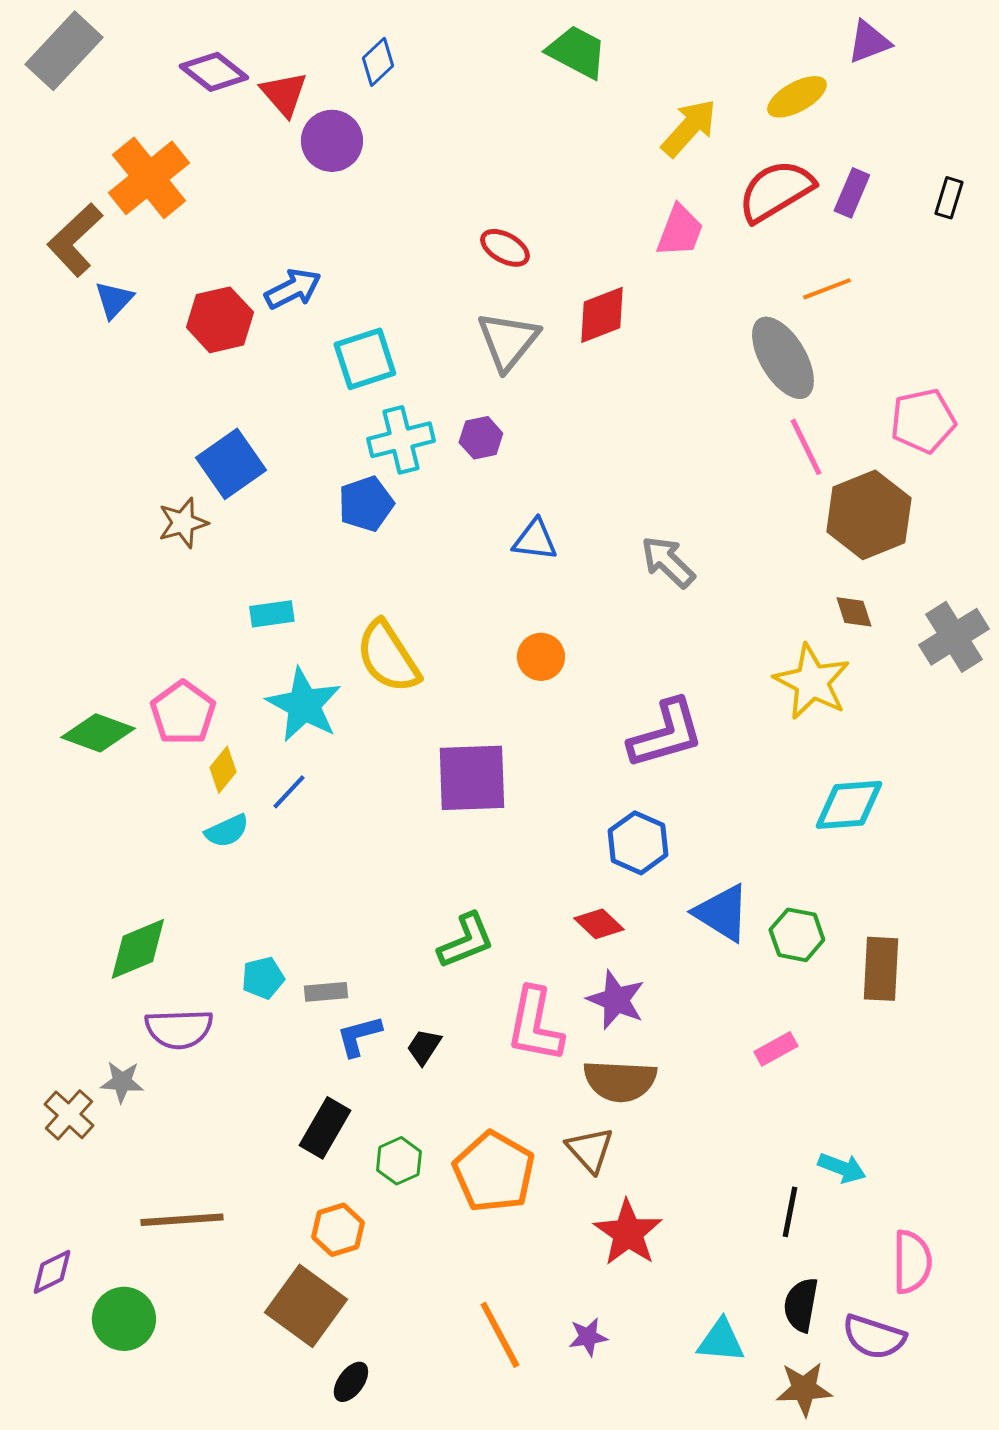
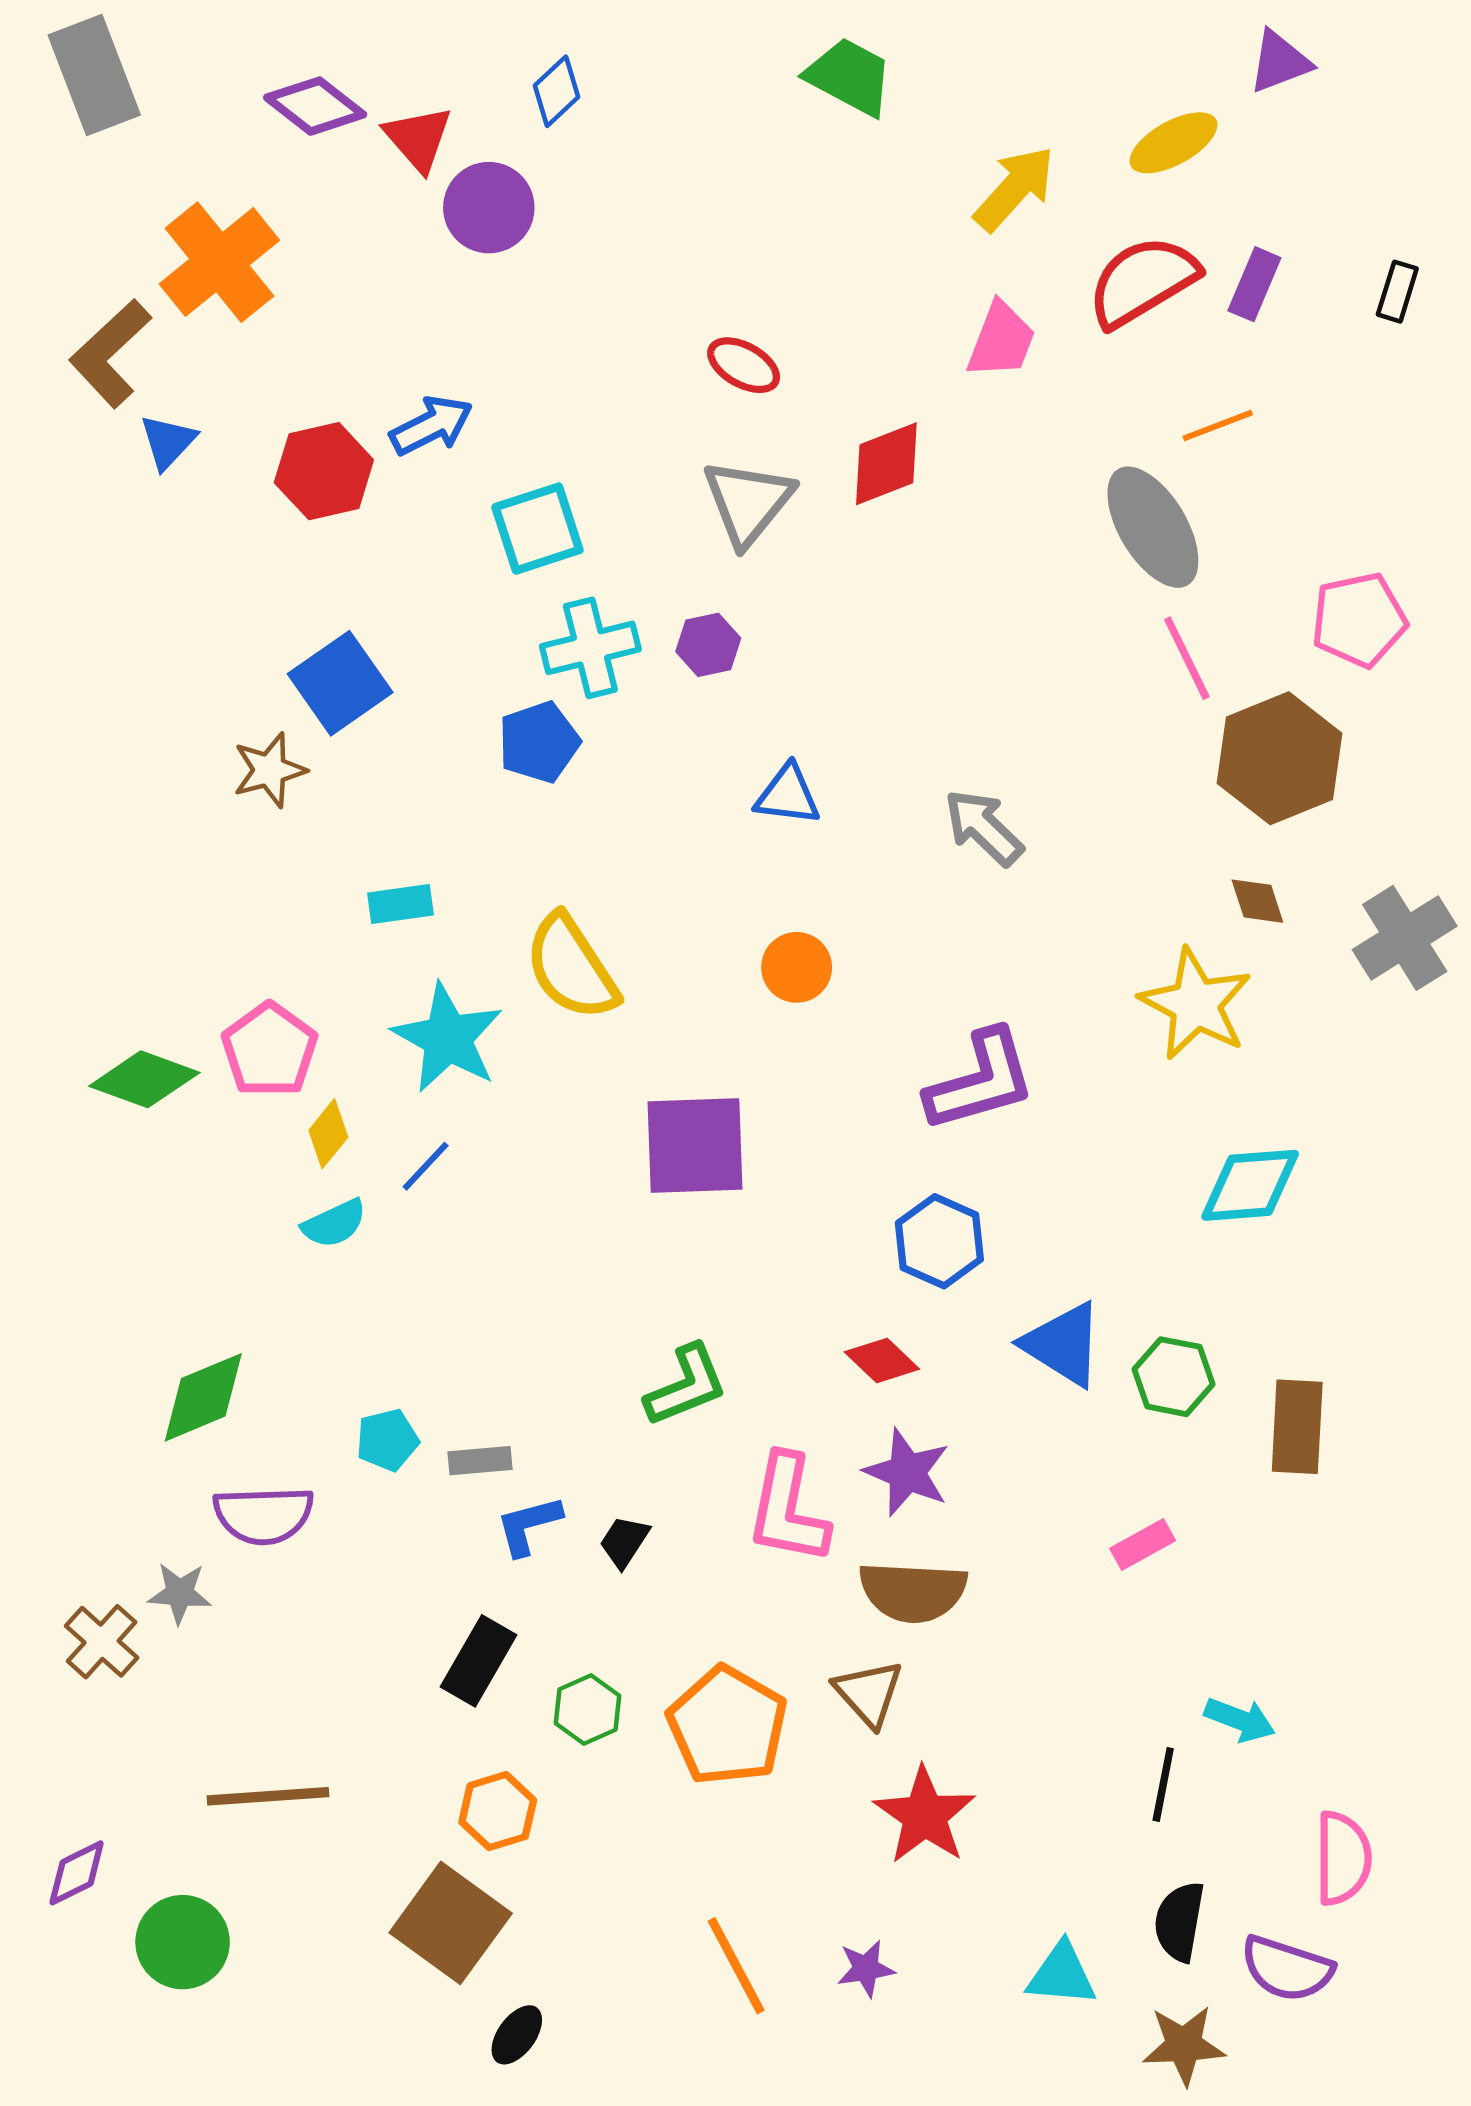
gray rectangle: (64, 51) -> (94, 75), turned -64

